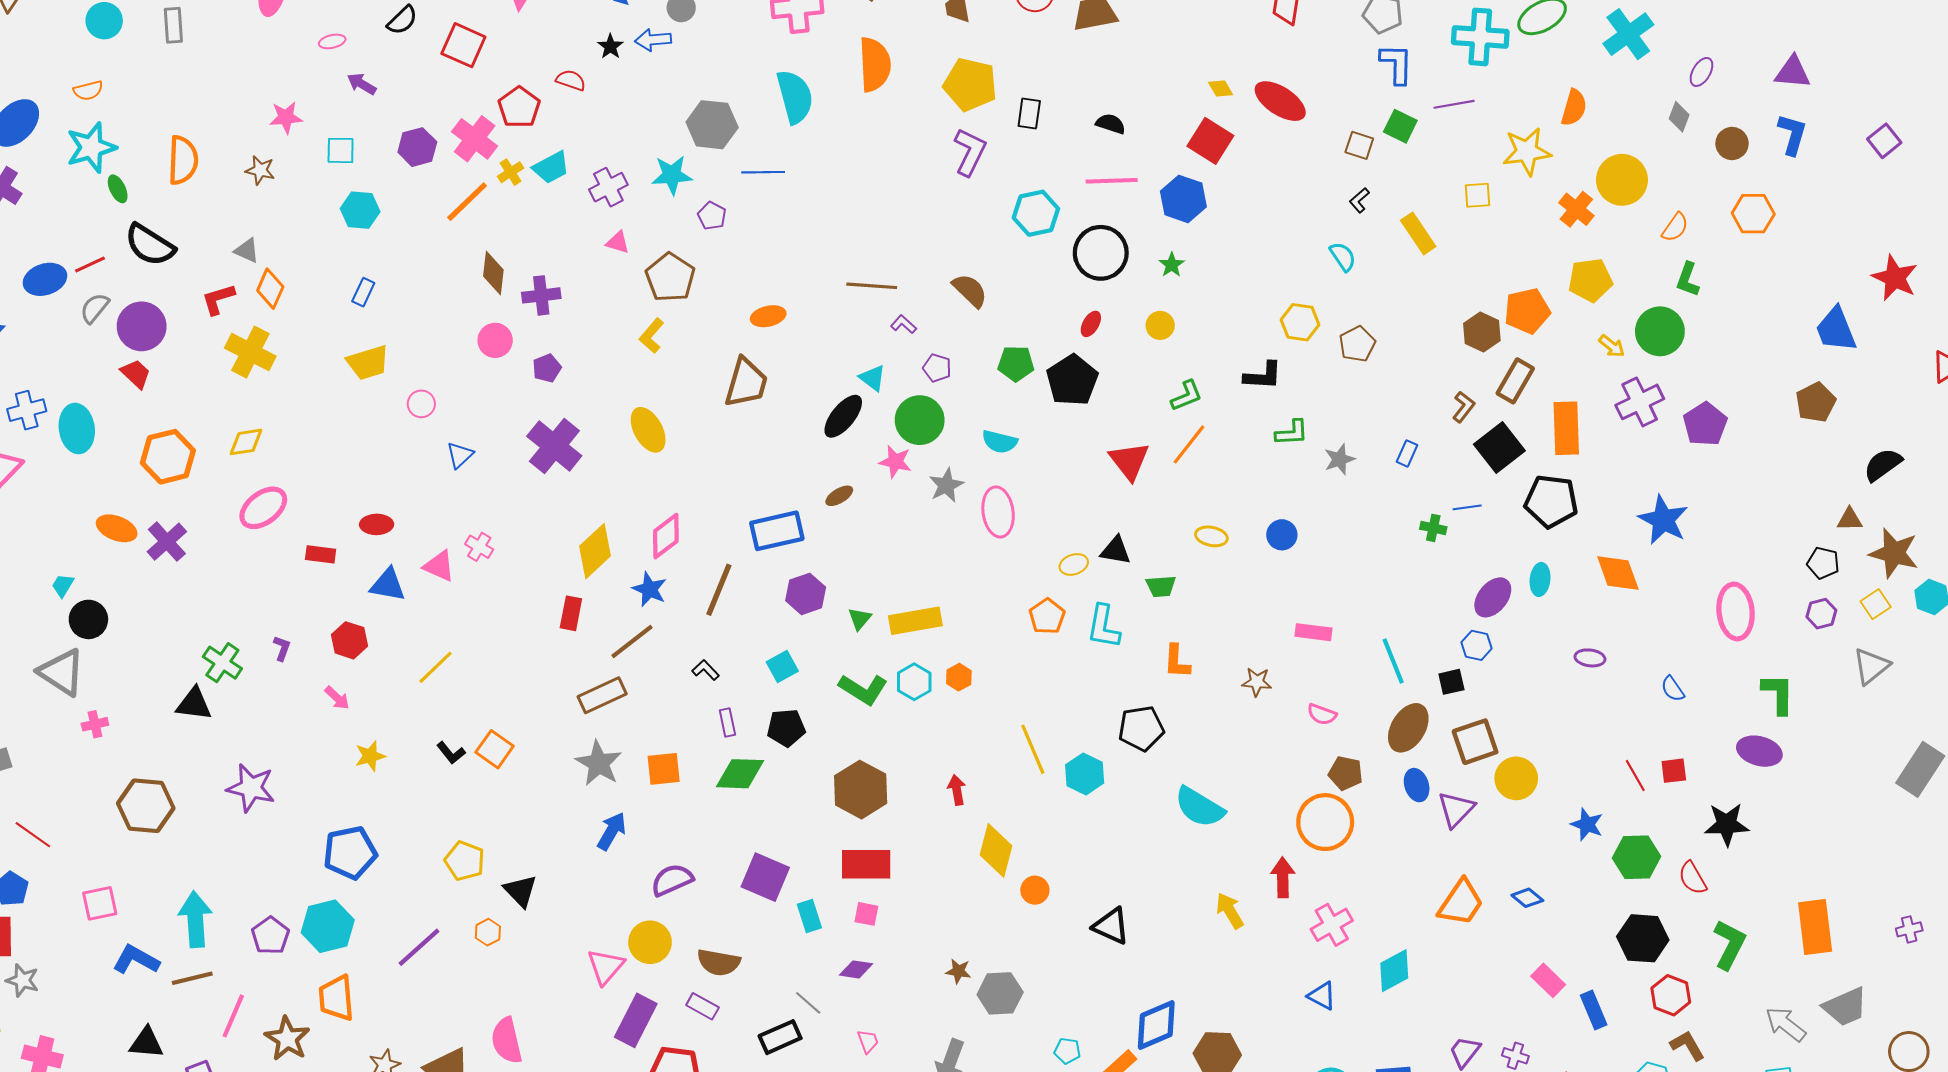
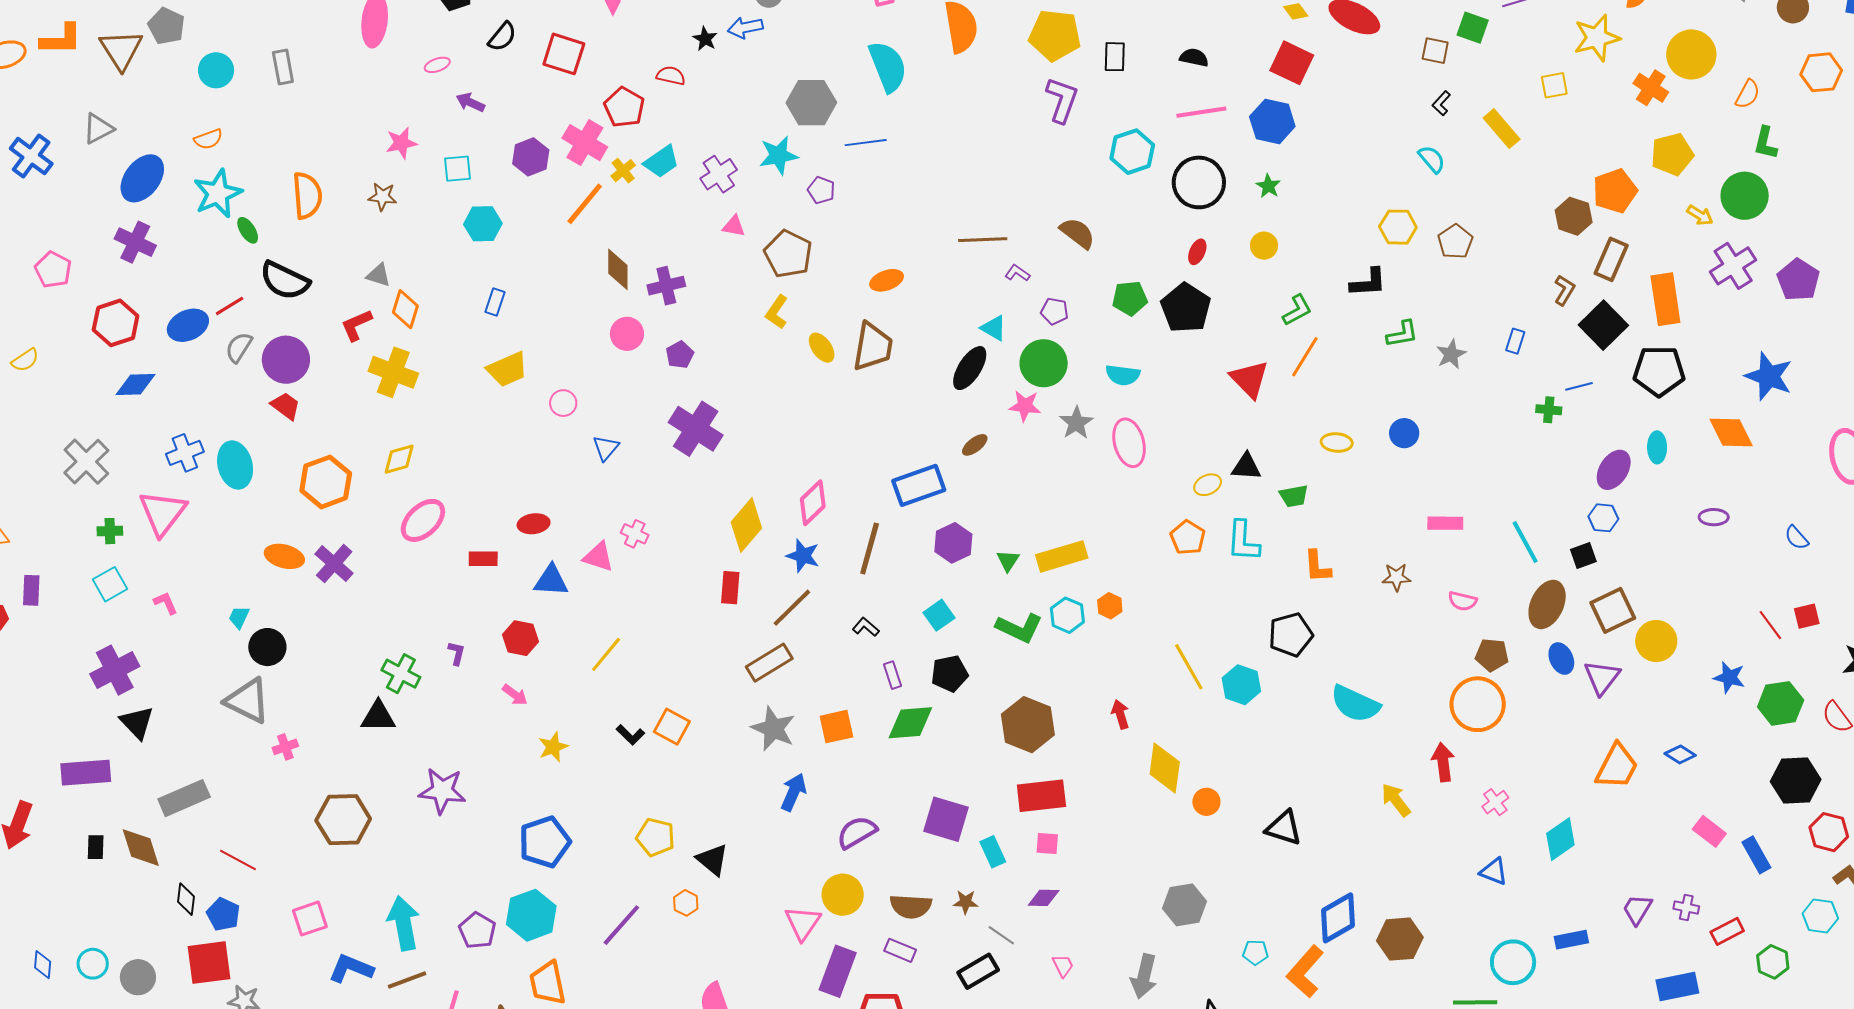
yellow ellipse: (648, 430) -> (822, 348), moved, size x0.7
pink cross: (1332, 925) -> (1495, 802), size x0.7
brown star: (958, 971) -> (966, 902), moved

